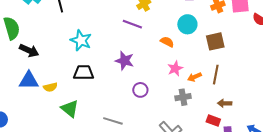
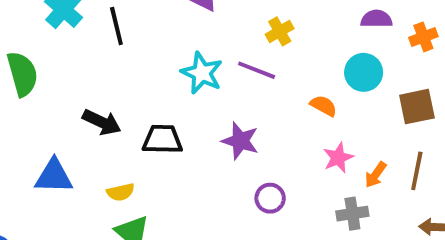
cyan star: (81, 40) -> (202, 73), moved
black arrow: (29, 50) -> (102, 122), moved
black trapezoid: (84, 73) -> (162, 139), moved
orange arrow: (195, 77) -> (376, 175), turned -32
yellow semicircle: (50, 87) -> (121, 192), moved

